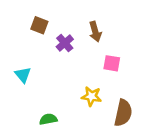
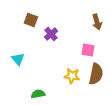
brown arrow: (95, 32) -> (97, 22), moved
brown semicircle: (123, 113) -> (96, 74), moved

